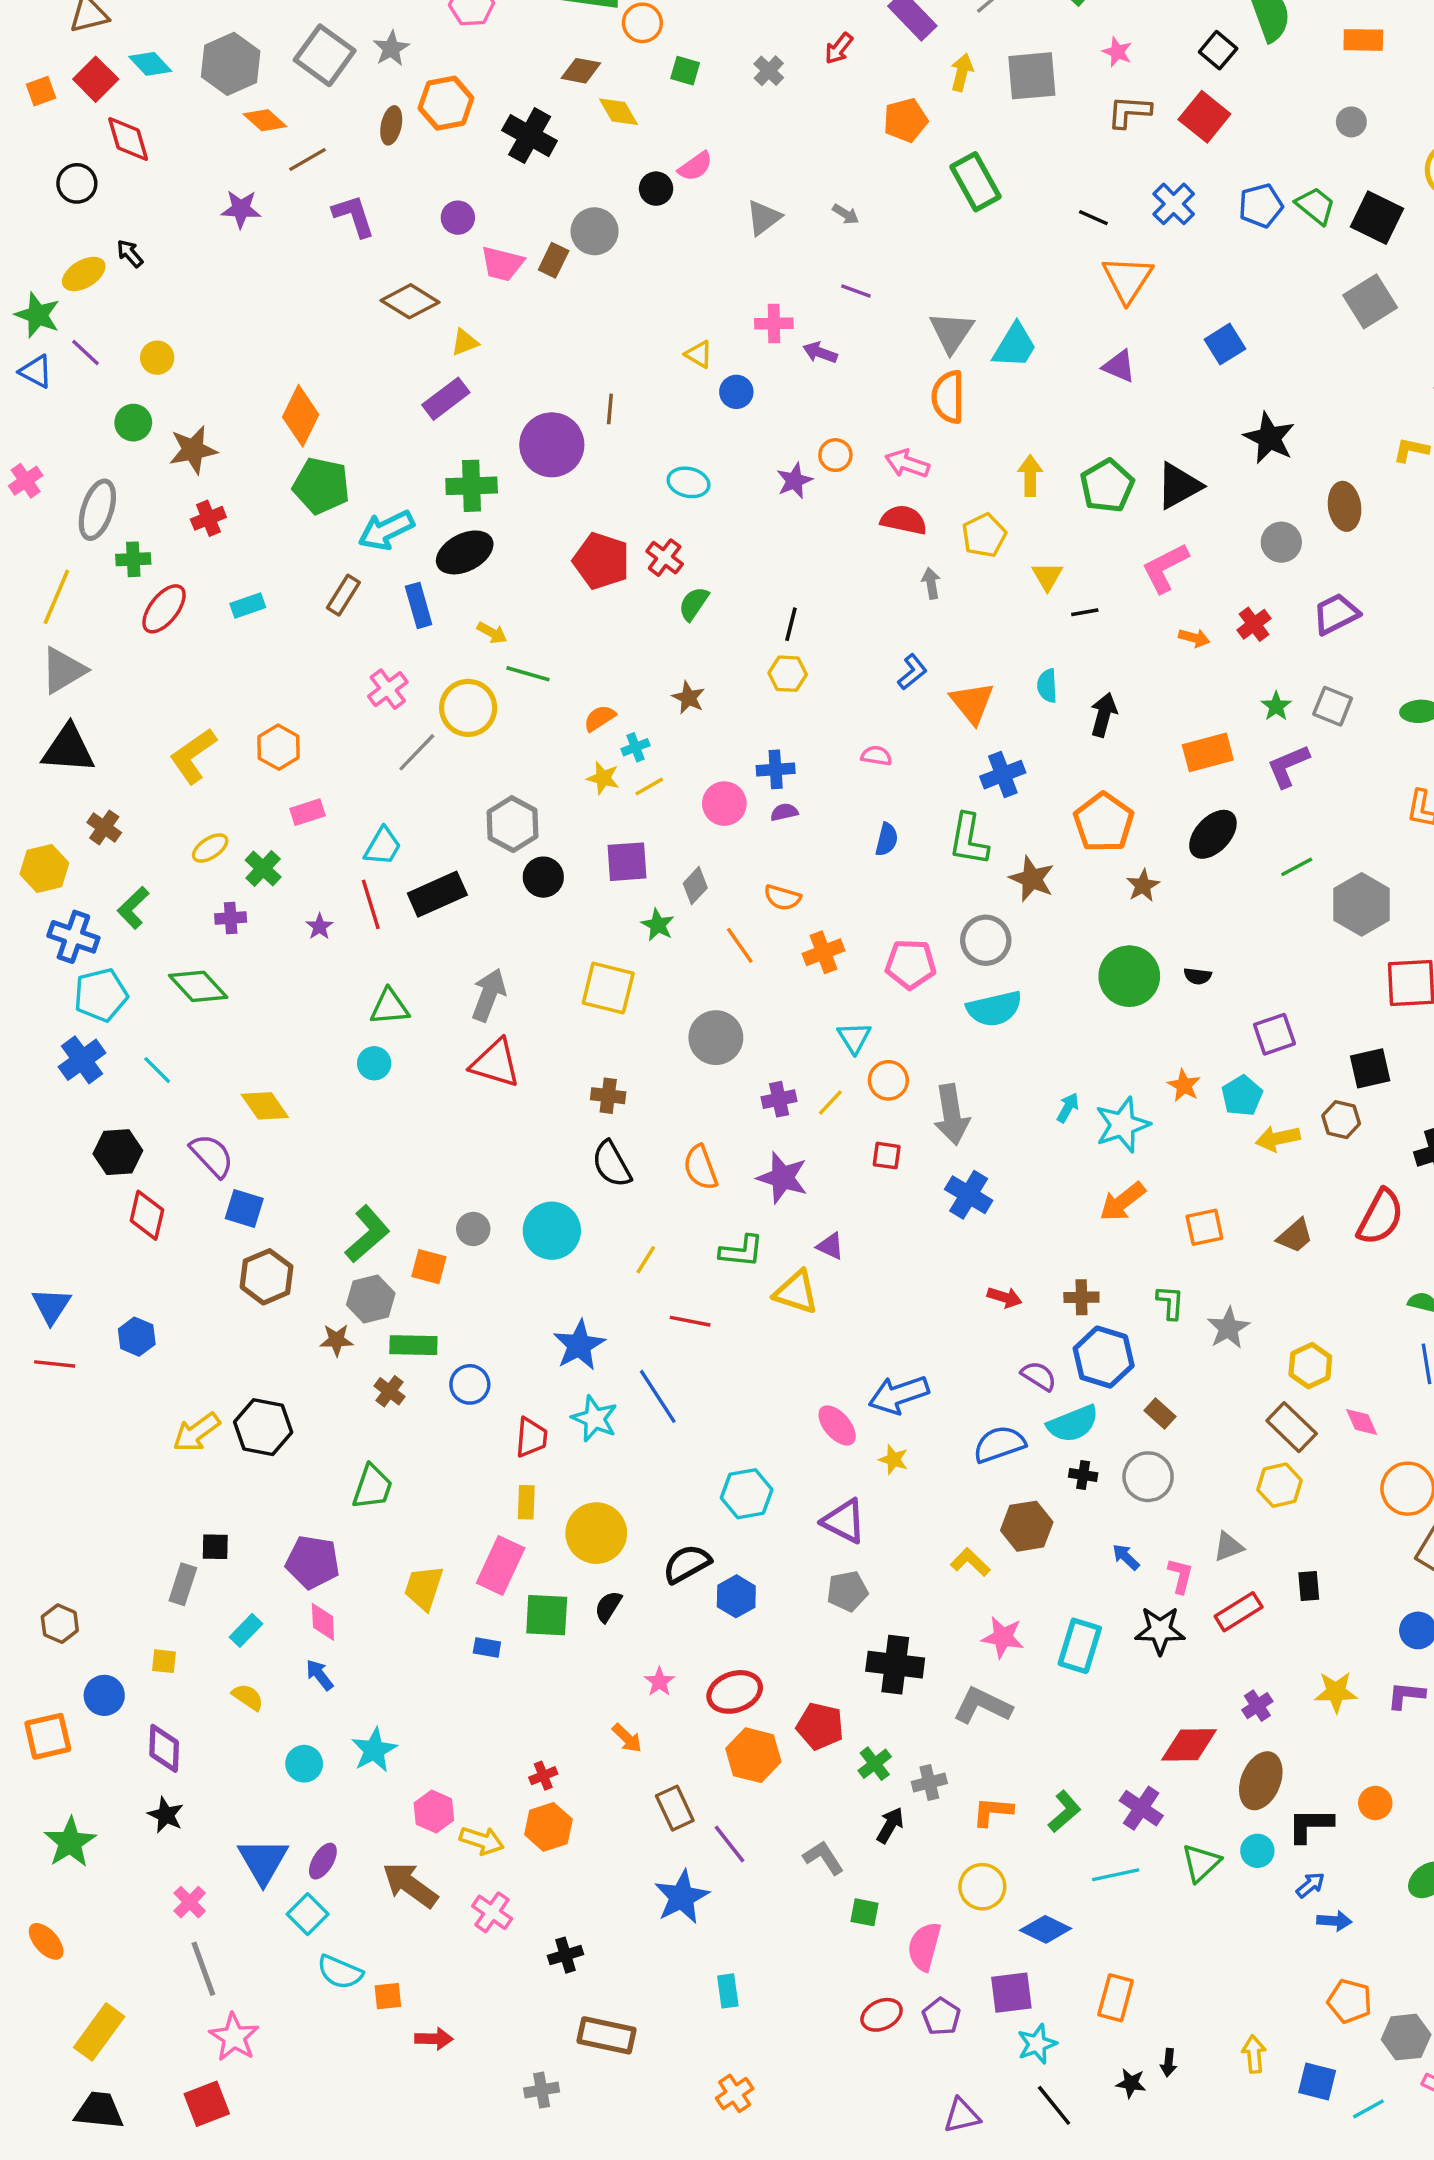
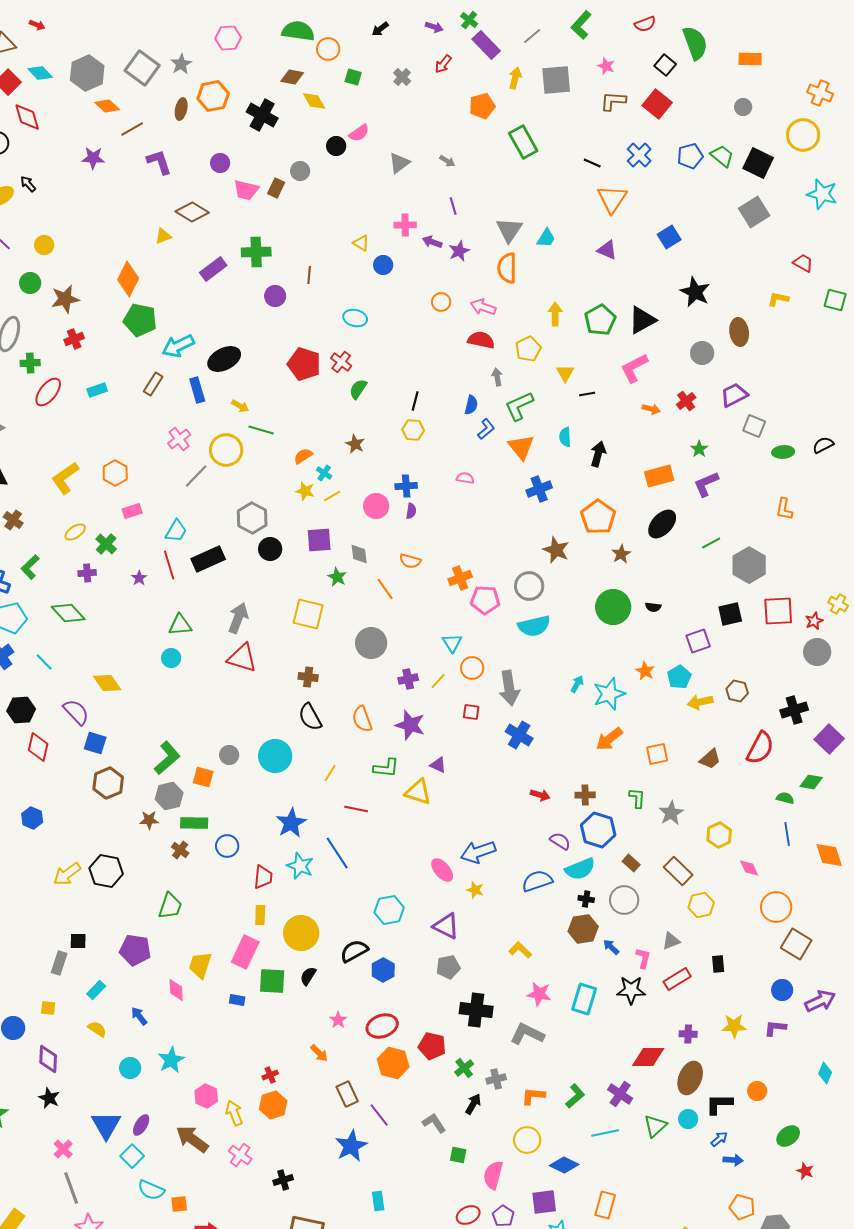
gray circle: (595, 231) -> (300, 171), size x0.7
purple line: (856, 291) -> (453, 206), turned 54
yellow triangle: (465, 342) -> (163, 236), moved
cyan trapezoid: (1015, 346) -> (546, 238), size x0.7
purple circle: (552, 445) -> (275, 296), size x0.6
purple star: (794, 481) -> (459, 251), moved
green cross: (472, 486) -> (256, 252), moved
gray square: (1333, 706) -> (754, 426), moved
cyan cross: (636, 747) -> (324, 473), turned -35
purple semicircle: (784, 812) -> (411, 511), turned 112
blue semicircle: (887, 839) -> (471, 405), moved
green L-shape: (969, 839) -> (519, 406), moved, turned 56
gray diamond: (695, 886) -> (359, 554), turned -50
orange cross: (823, 952) -> (460, 578), moved
black square: (1370, 1068) -> (730, 614), moved
brown rectangle: (1292, 1427) -> (678, 871), moved
brown hexagon: (1027, 1526) -> (583, 929), moved
pink diamond: (323, 1622) -> (176, 990), moved
purple cross: (1257, 1706) -> (688, 1034), turned 36
yellow arrow: (482, 1841) -> (234, 1113), turned -130

